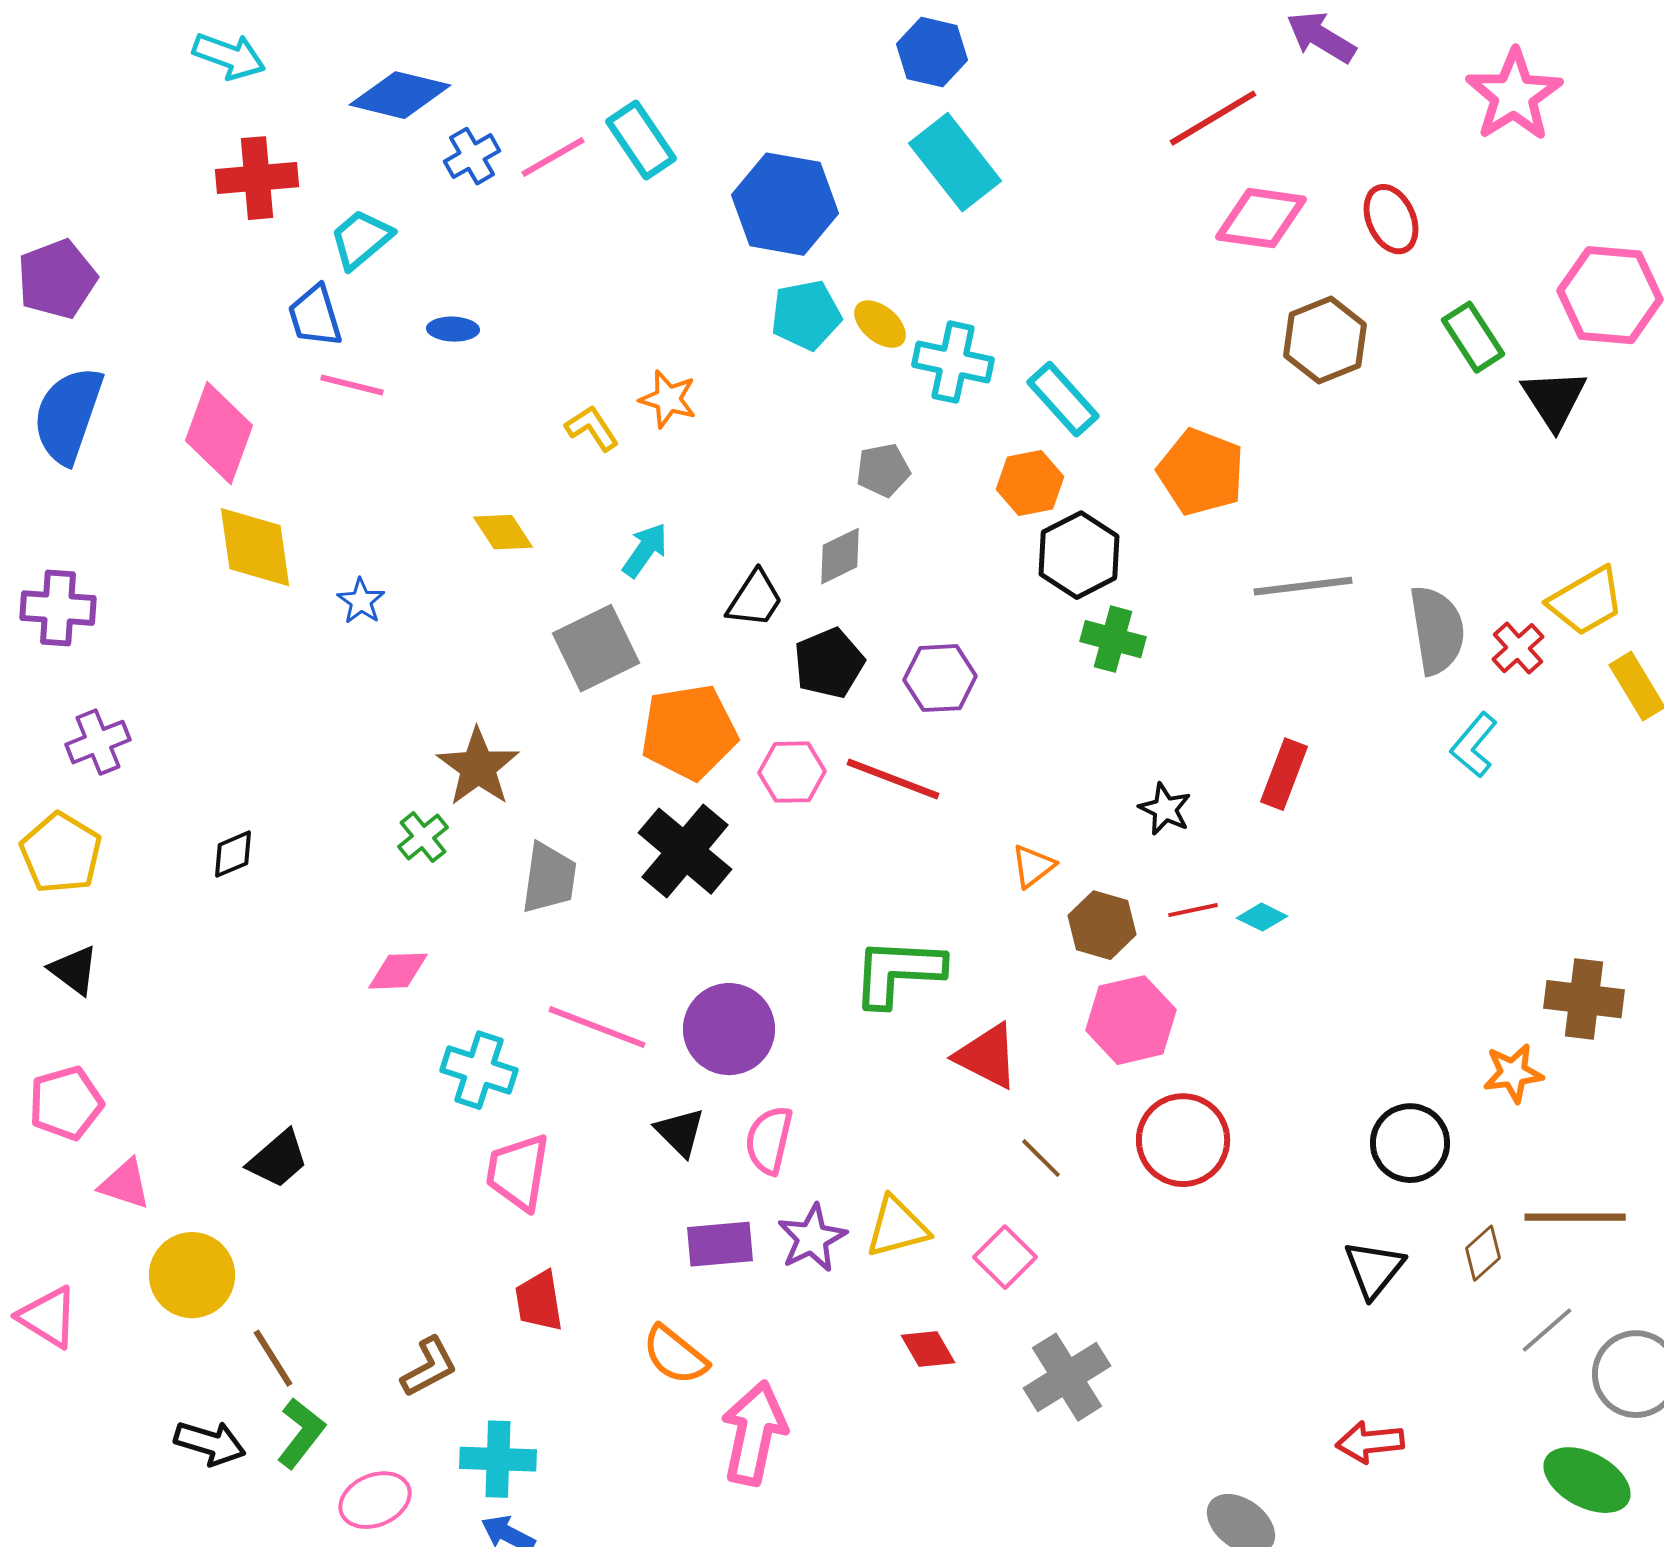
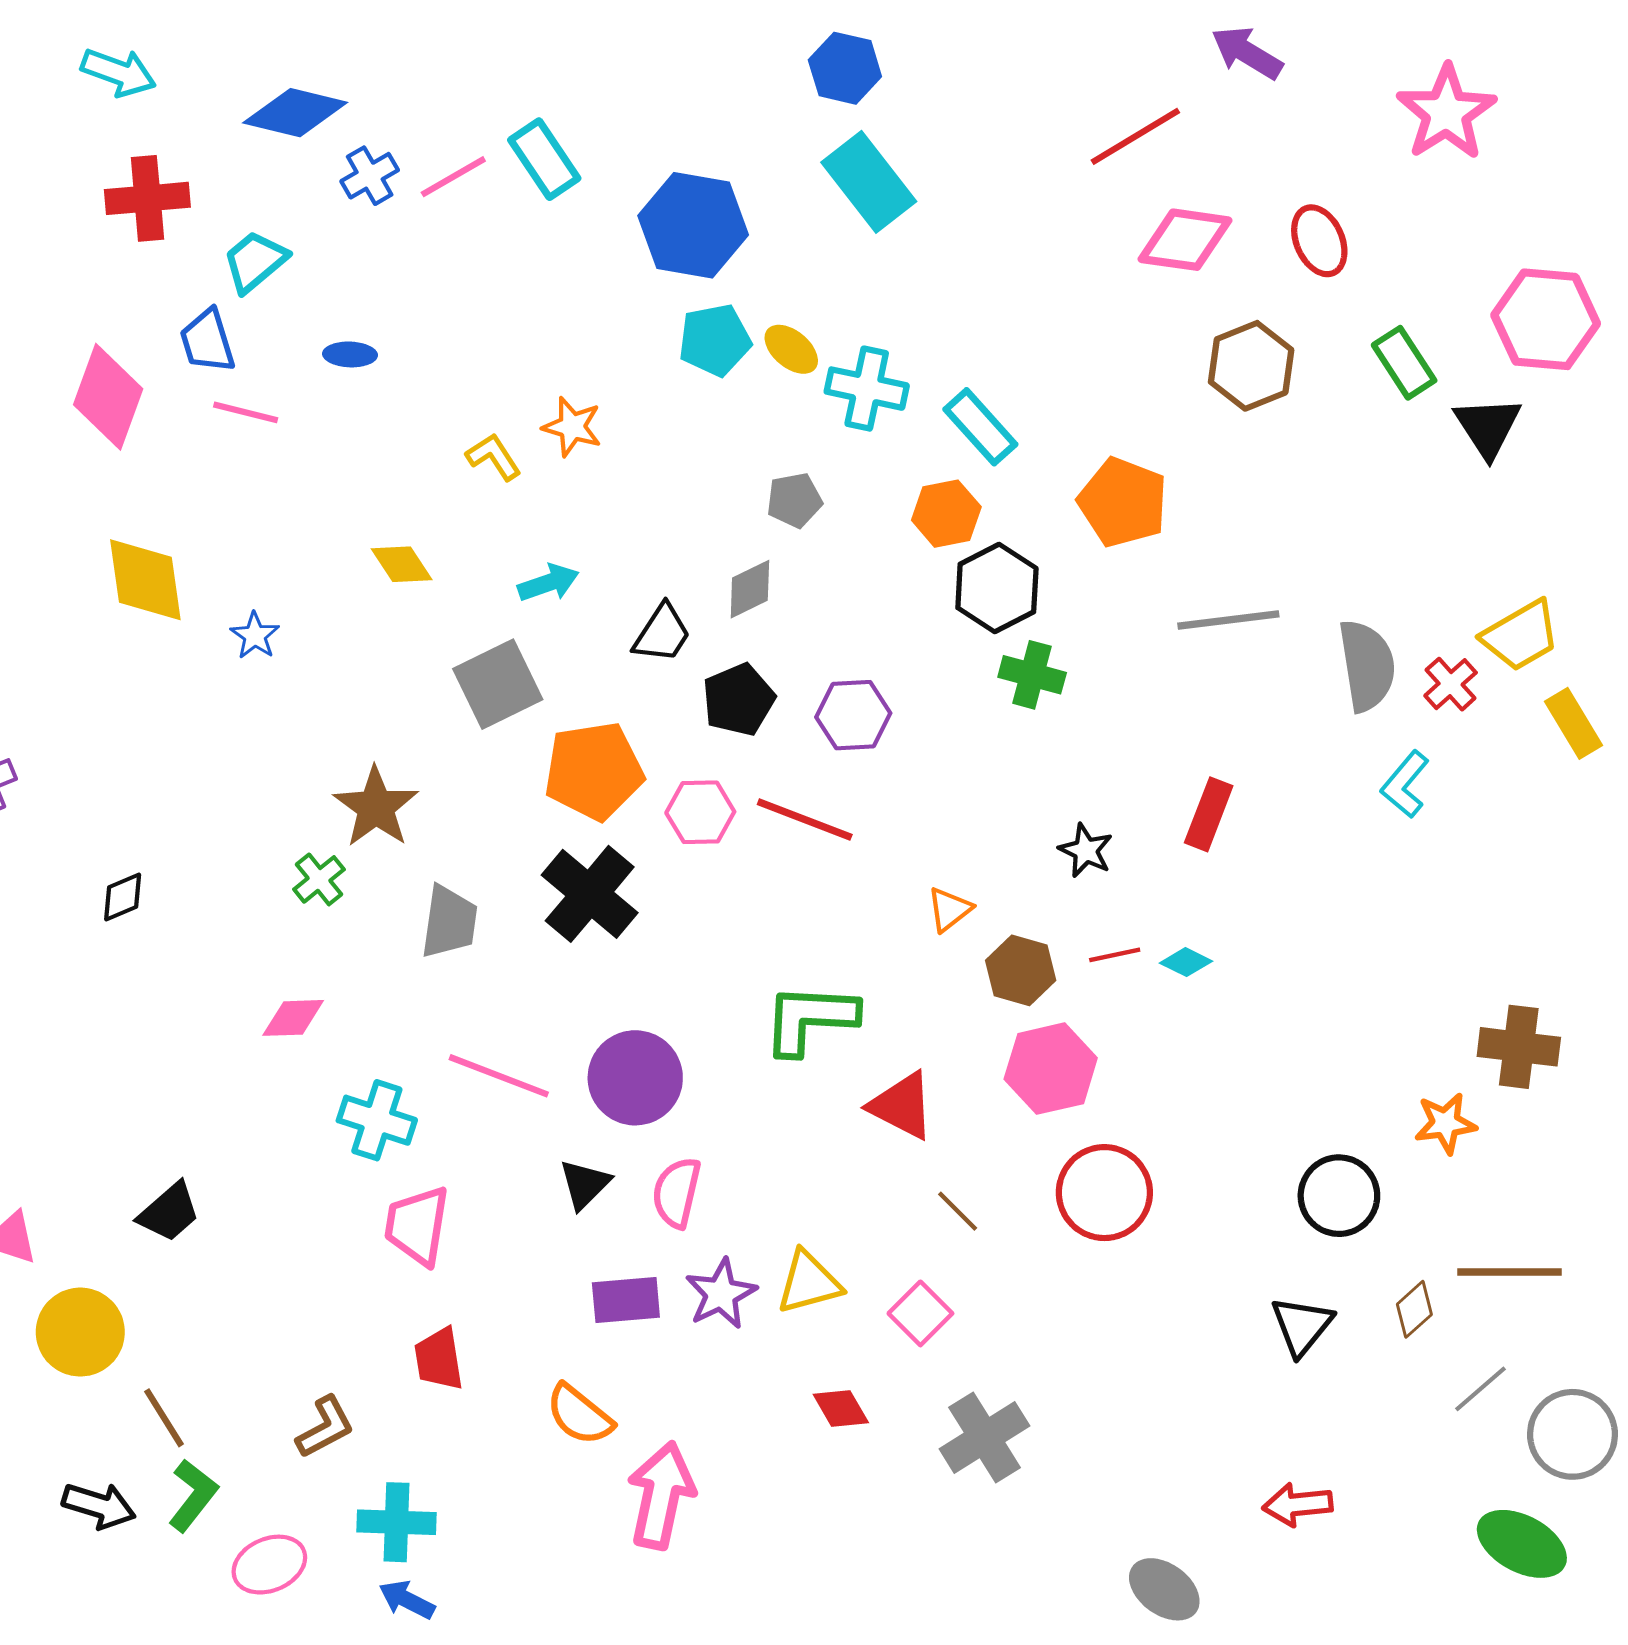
pink diamond: (219, 433) -> (108, 397), moved
cyan arrow: (645, 550) -> (548, 583), turned 36
black triangle: (680, 1132) -> (585, 1184), turned 30

